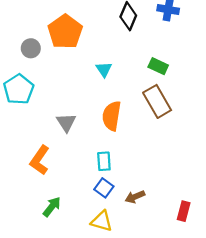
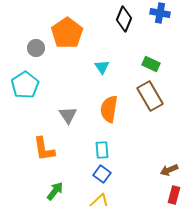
orange L-shape: (40, 160) -> (44, 149), turned -44
brown arrow: (135, 197) -> (169, 170), moved

